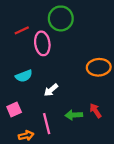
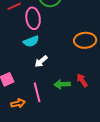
cyan semicircle: (24, 76) -> (31, 41), moved

